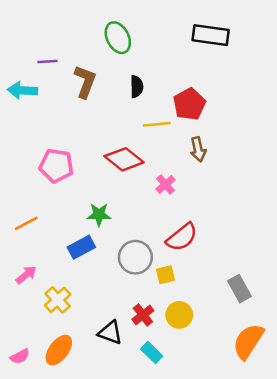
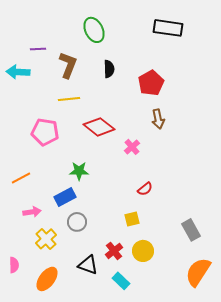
yellow line: (157, 124) -> (69, 99), moved
red semicircle: (182, 237) -> (145, 189), size x0.6
gray circle: (135, 257) -> (77, 222), moved, size x0.7
pink arrow: (26, 275) -> (32, 212), moved, turned 30
pink semicircle: (20, 356) -> (14, 265), moved, turned -63

